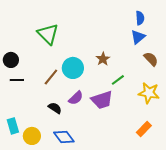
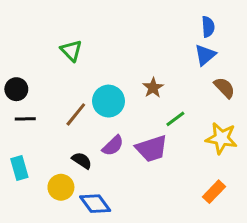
green triangle: (48, 34) -> (71, 51), size x0.7
cyan rectangle: (13, 126) -> (19, 168), moved
yellow circle: (32, 136) -> (61, 187), moved

